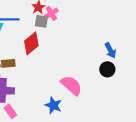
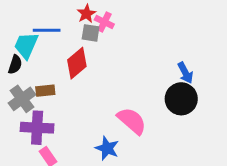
pink cross: (51, 13) -> (104, 22), turned -32
black circle: (107, 69) -> (181, 99), size x1.5

